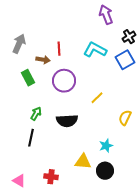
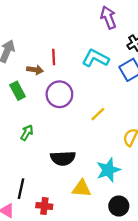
black semicircle: (67, 121) -> (63, 158), moved
black line: (31, 138) -> (21, 189), moved
cyan star: (106, 146) -> (108, 170), size x1.5
black circle: (105, 171) -> (119, 206), moved

